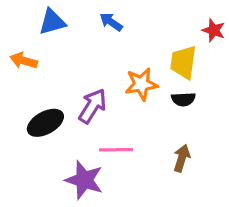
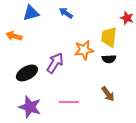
pink line: (116, 150) -> (69, 102), moved
brown arrow: (182, 158) -> (108, 94), turned 126
purple star: (84, 180) -> (30, 107), moved

